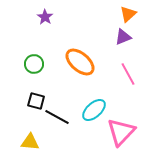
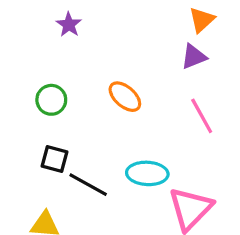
orange ellipse: (80, 62) -> (125, 97), size x0.7
cyan ellipse: (94, 110) -> (147, 173), turned 45

